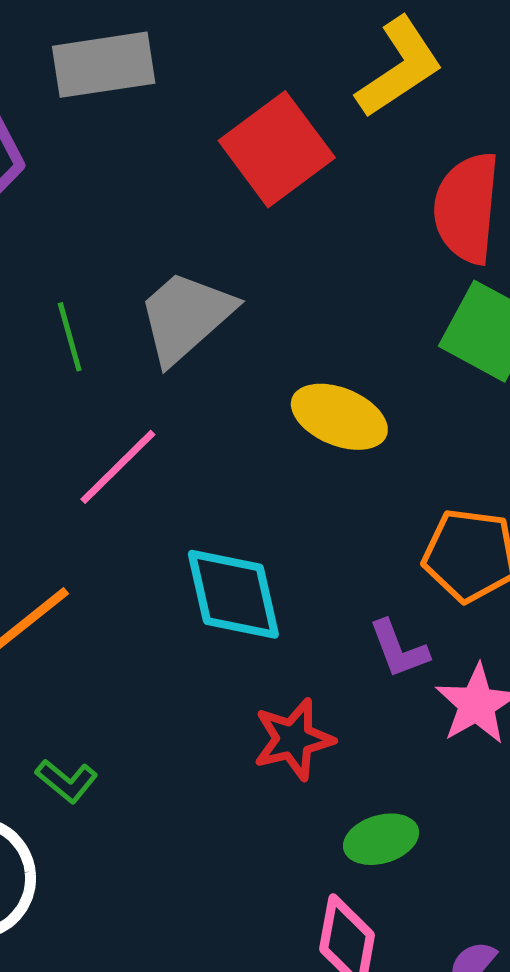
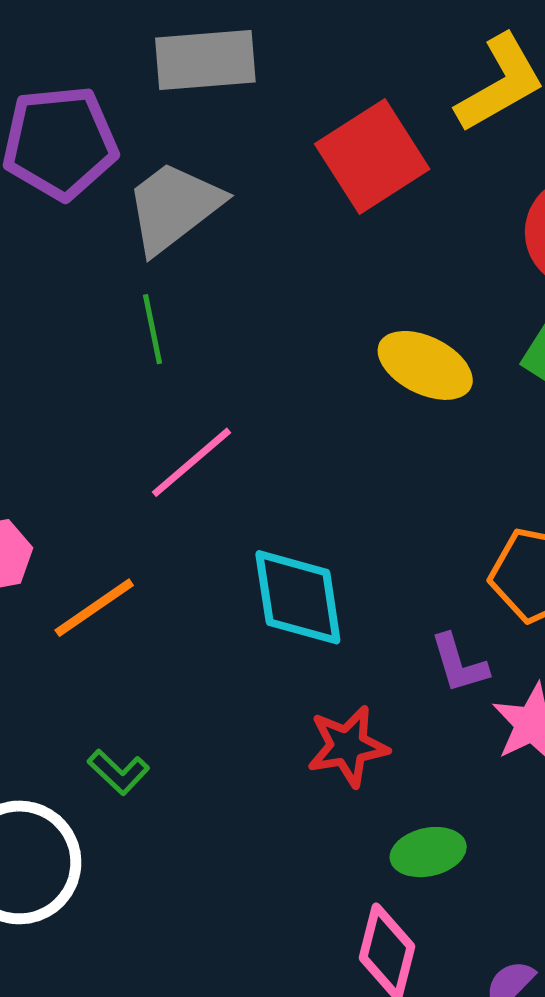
gray trapezoid: (186, 317) -> (174, 207), moved
yellow ellipse: (339, 417) -> (425, 365), moved

